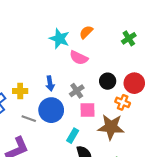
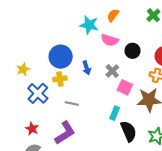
black circle: (108, 81) -> (132, 51), moved
blue circle: (51, 110) -> (61, 57), moved
pink square: (87, 110) -> (125, 87), turned 35

